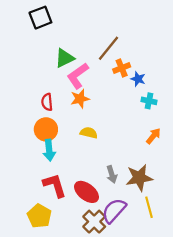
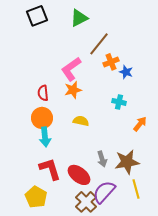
green triangle: (65, 58) -> (79, 18), moved
cyan cross: (149, 101) -> (119, 102), moved

